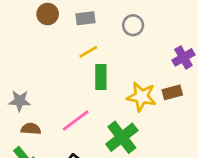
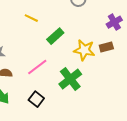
yellow line: (88, 52) -> (31, 18), moved, turned 56
green rectangle: (101, 77) -> (55, 36), turned 48

